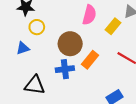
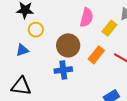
orange rectangle: (90, 60) -> (96, 55), moved
black triangle: (35, 85) -> (21, 86), moved

